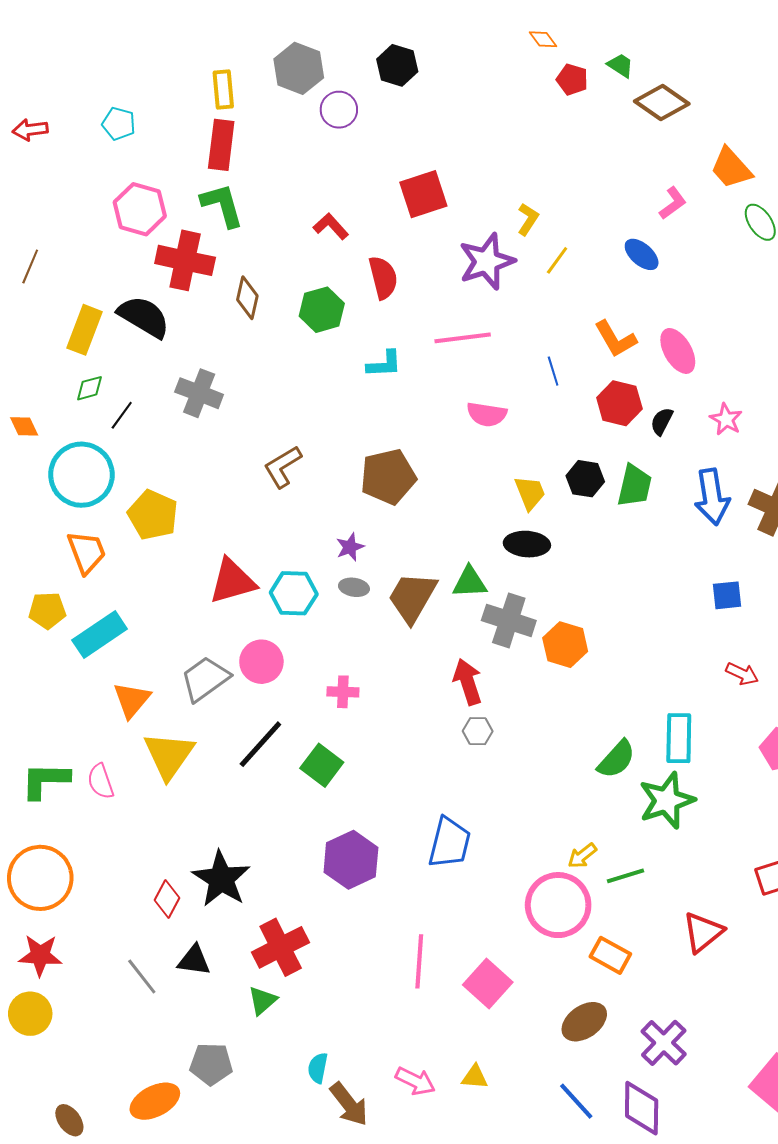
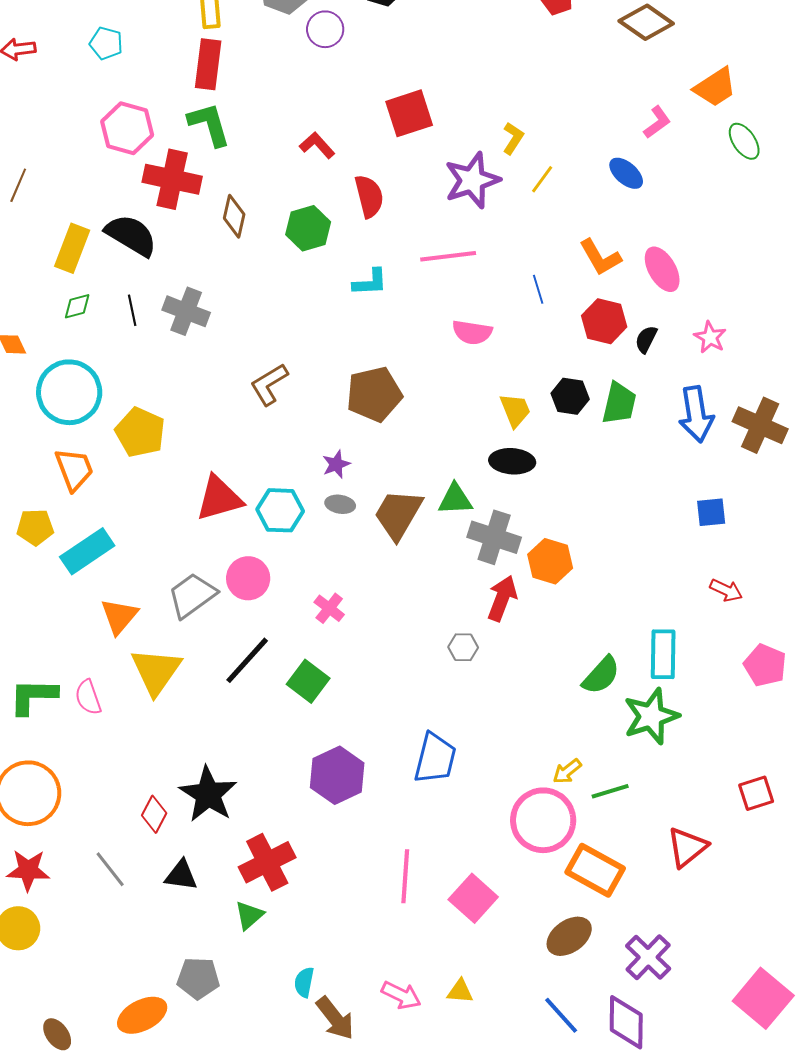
orange trapezoid: (731, 168) -> (715, 87), turned -81
black line: (122, 415) -> (132, 310), moved, turned -48
red arrow: (468, 682) -> (502, 598), moved, turned 39
pink cross: (343, 692) -> (329, 608), turned 36
orange rectangle: (610, 955) -> (595, 870), size x1.4
gray line: (142, 976) -> (110, 869), moved

